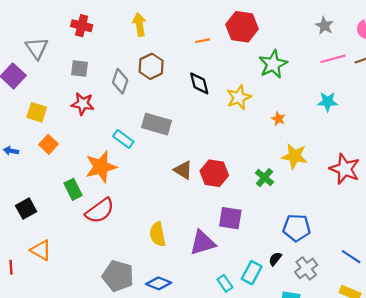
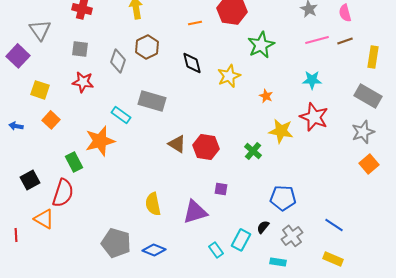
red star: (345, 169) -> (314, 117), moved
red semicircle: (100, 211) -> (63, 193), moved, turned -36
purple square: (230, 218) -> (221, 189), size x0.6

